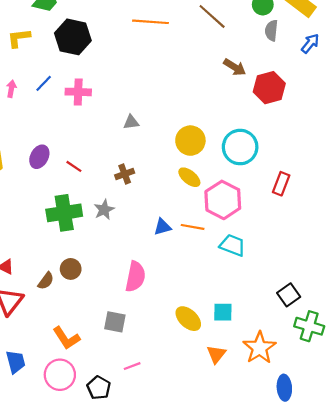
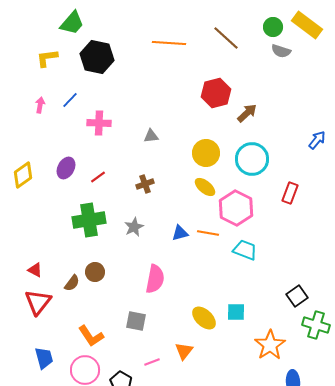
gray semicircle: (271, 30) -> (281, 51), turned -78
blue arrow: (310, 43) -> (317, 140), moved
brown arrow: (235, 67) -> (247, 113), moved, turned -75
red hexagon: (269, 88) -> (216, 93), moved
pink cross: (78, 92) -> (99, 123), moved
red line: (74, 166) -> (98, 177), turned -70
gray star: (104, 210) -> (134, 227), moved
orange triangle: (216, 354) -> (184, 351), moved

